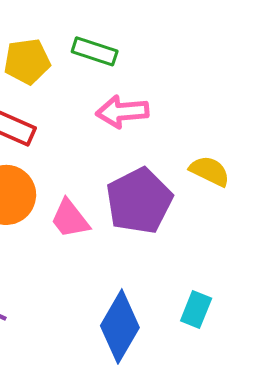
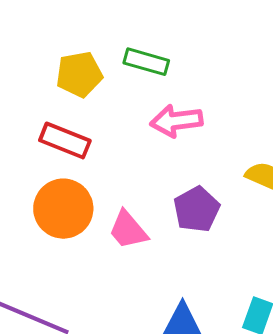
purple pentagon: (139, 201) -> (197, 209), size x0.7

